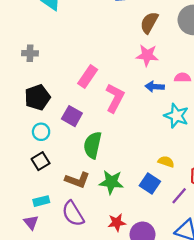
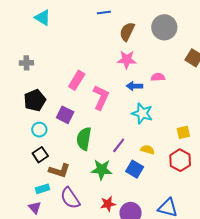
cyan star: (176, 116) -> (142, 113), moved
brown L-shape: (77, 180) -> (59, 171), moved
purple line: (179, 196) -> (119, 145), moved

